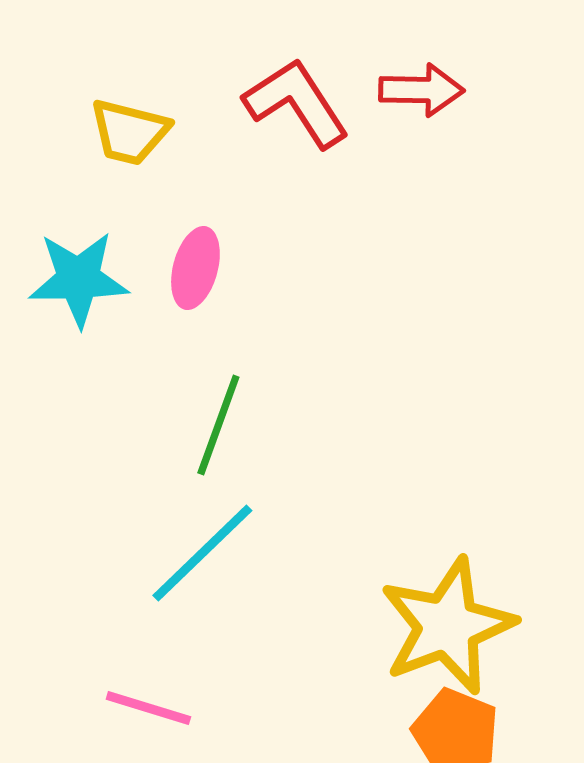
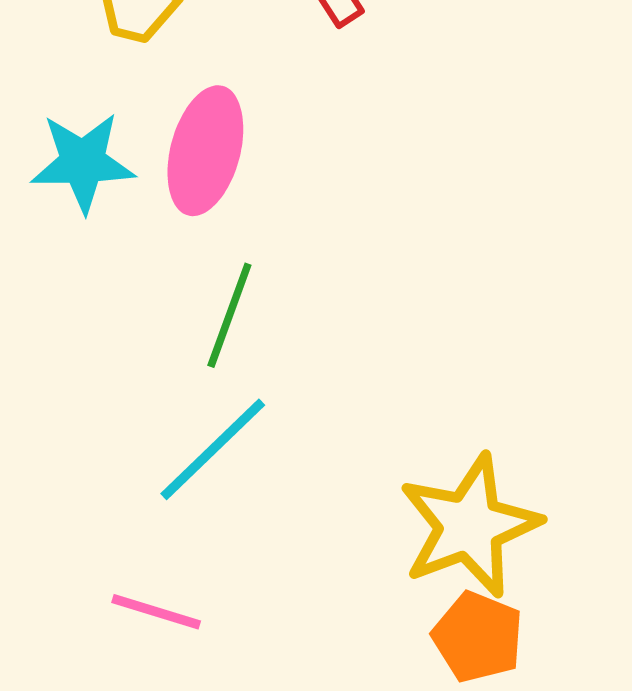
pink ellipse: (195, 268) -> (205, 151), size x1.5

